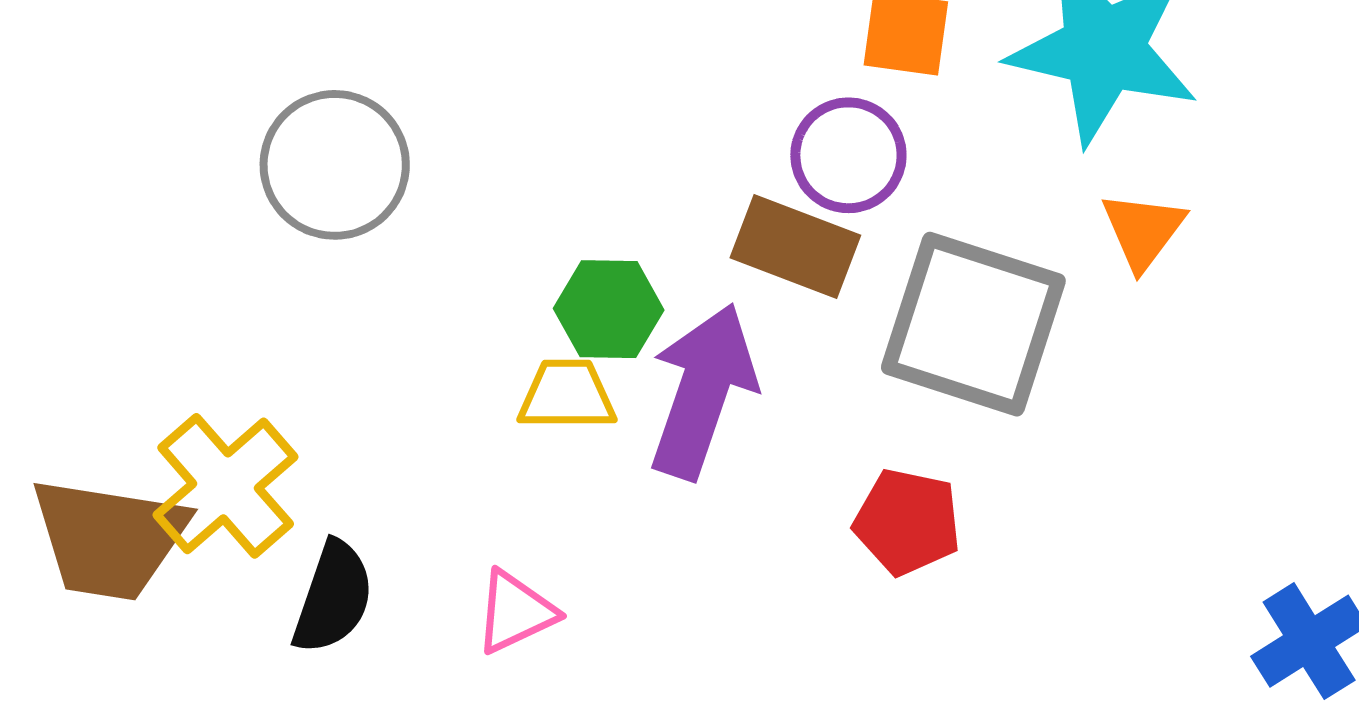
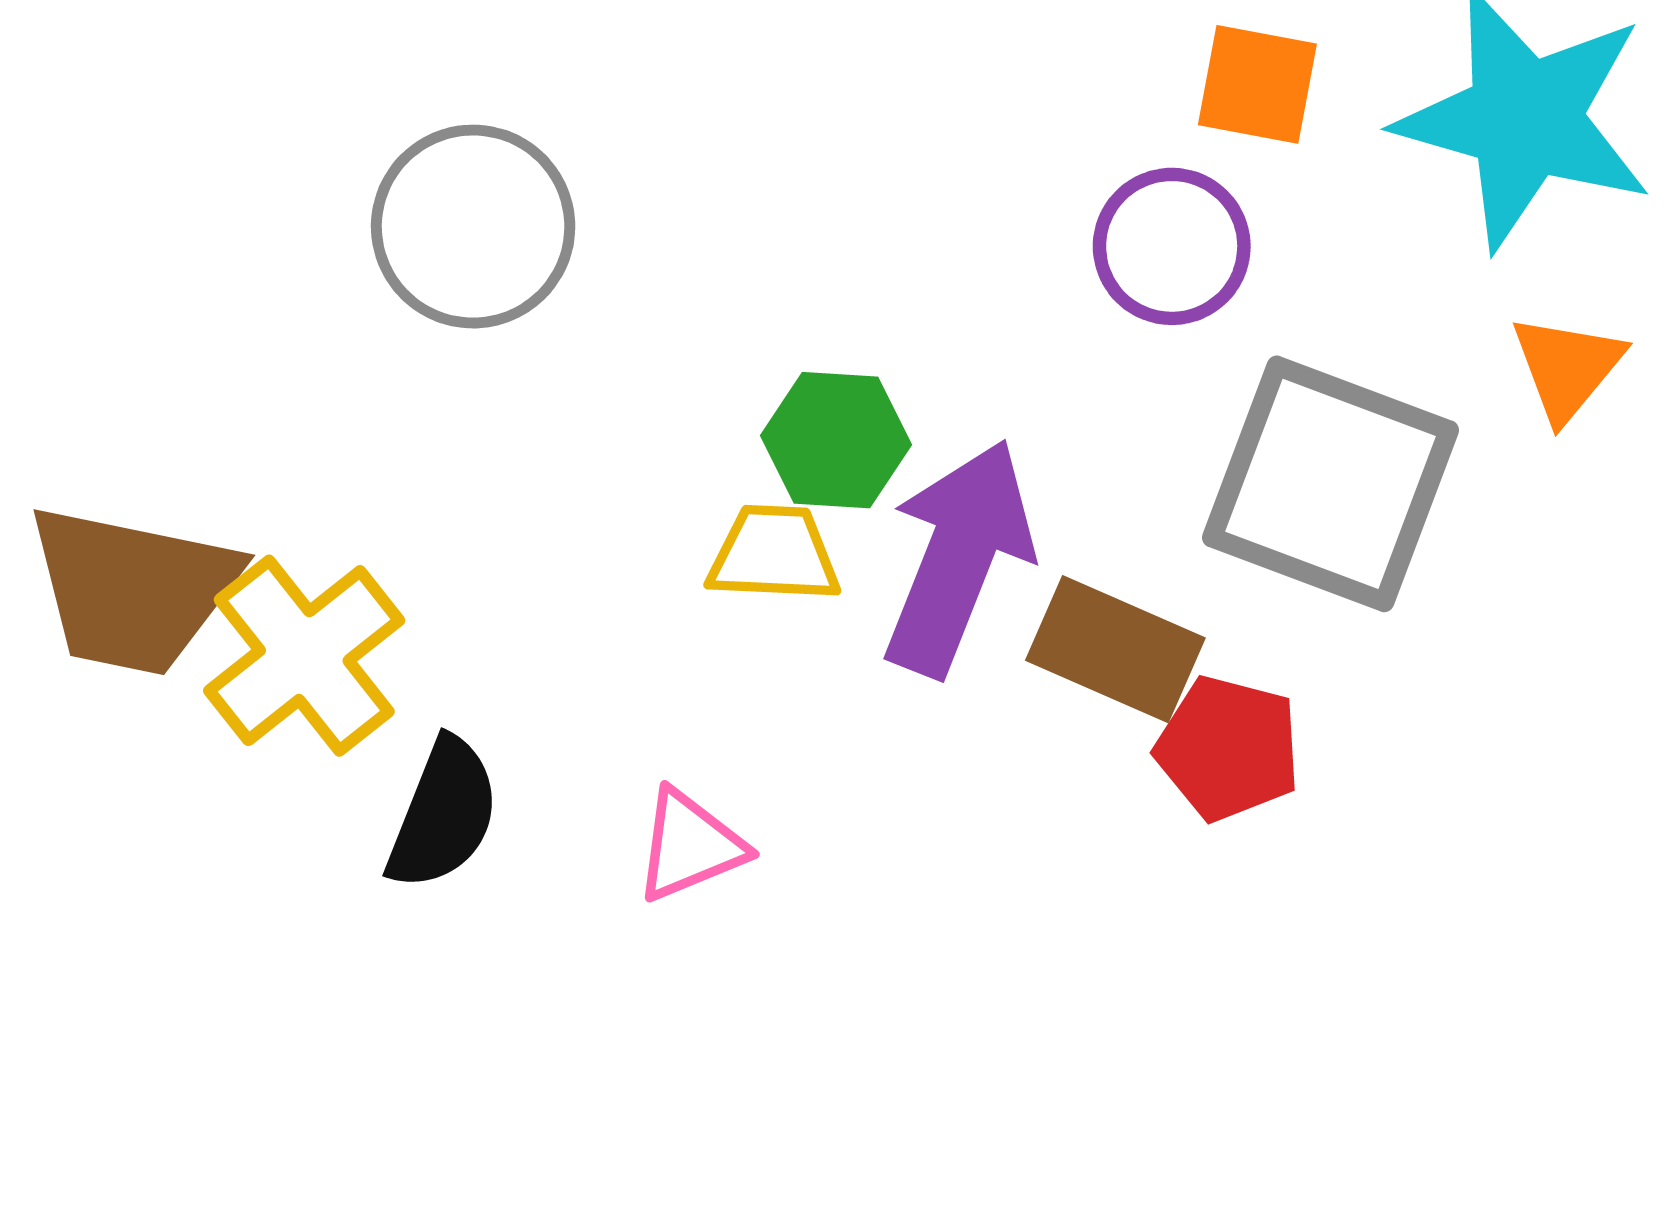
brown rectangle: (795, 247) -> (1115, 649), moved
brown trapezoid: (109, 539) -> (133, 590), moved

